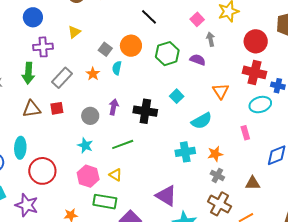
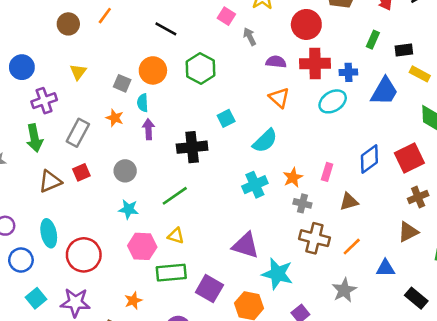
purple semicircle: (198, 60) -> (276, 62), moved
cyan square: (177, 96) -> (226, 118), turned 32
purple arrow: (114, 107) -> (148, 129), moved
pink rectangle: (245, 133) -> (327, 172), moved, turned 48

